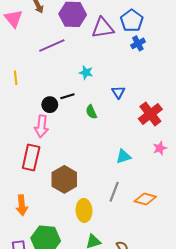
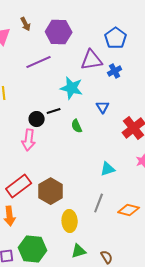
purple triangle: (103, 28) -> (92, 60), moved
blue cross: (138, 43) -> (115, 71), moved
cyan star: (86, 72) -> (72, 88), size x1.6
red rectangle: (31, 158) -> (19, 186), moved, turned 40

